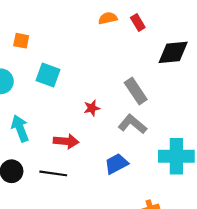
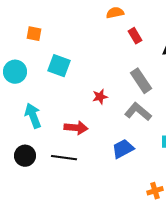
red rectangle: (138, 22) -> (135, 36), moved

